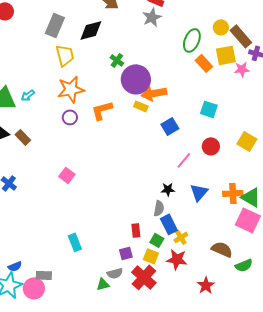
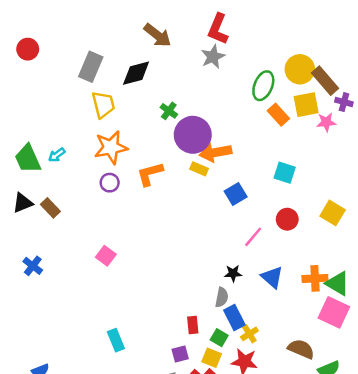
yellow circle: (221, 27) -> (300, 69), size x1.5
blue triangle: (199, 192) -> (272, 277), turned -30

